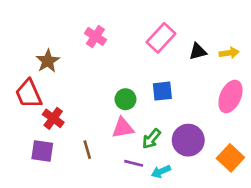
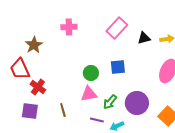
pink cross: (95, 36) -> (69, 27), turned -35

